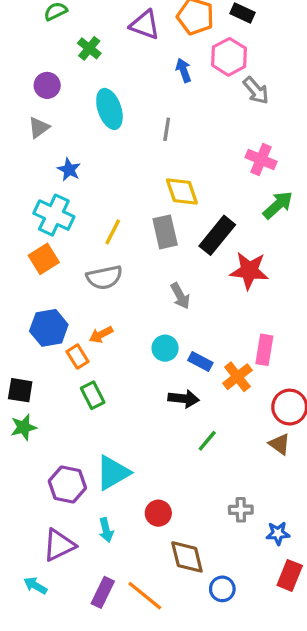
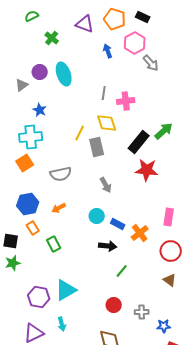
purple circle: (47, 85) -> (40, 72), moved
gray line: (167, 129) -> (104, 93), moved
pink cross: (261, 159) -> (126, 101), moved, turned -30
cyan cross: (54, 215) -> (31, 137), turned -30
yellow line: (113, 232) -> (80, 133), moved
black rectangle: (217, 235) -> (139, 142), moved
pink rectangle: (264, 350) -> (169, 217), moved
orange rectangle: (77, 357) -> (33, 228), moved
brown triangle: (280, 444) -> (170, 280), moved
red circle: (158, 513) -> (114, 305), moved

